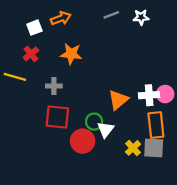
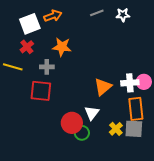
white square: (34, 28) -> (30, 24), size x1.5
gray cross: (54, 86) -> (47, 67), moved
red square: (57, 117) -> (41, 91), moved
green circle: (94, 122) -> (82, 133), moved

